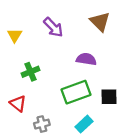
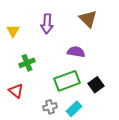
purple arrow: (53, 27) -> (47, 24), turned 48
black square: (109, 97) -> (96, 85), turned -35
gray cross: (42, 124) -> (50, 107), moved

